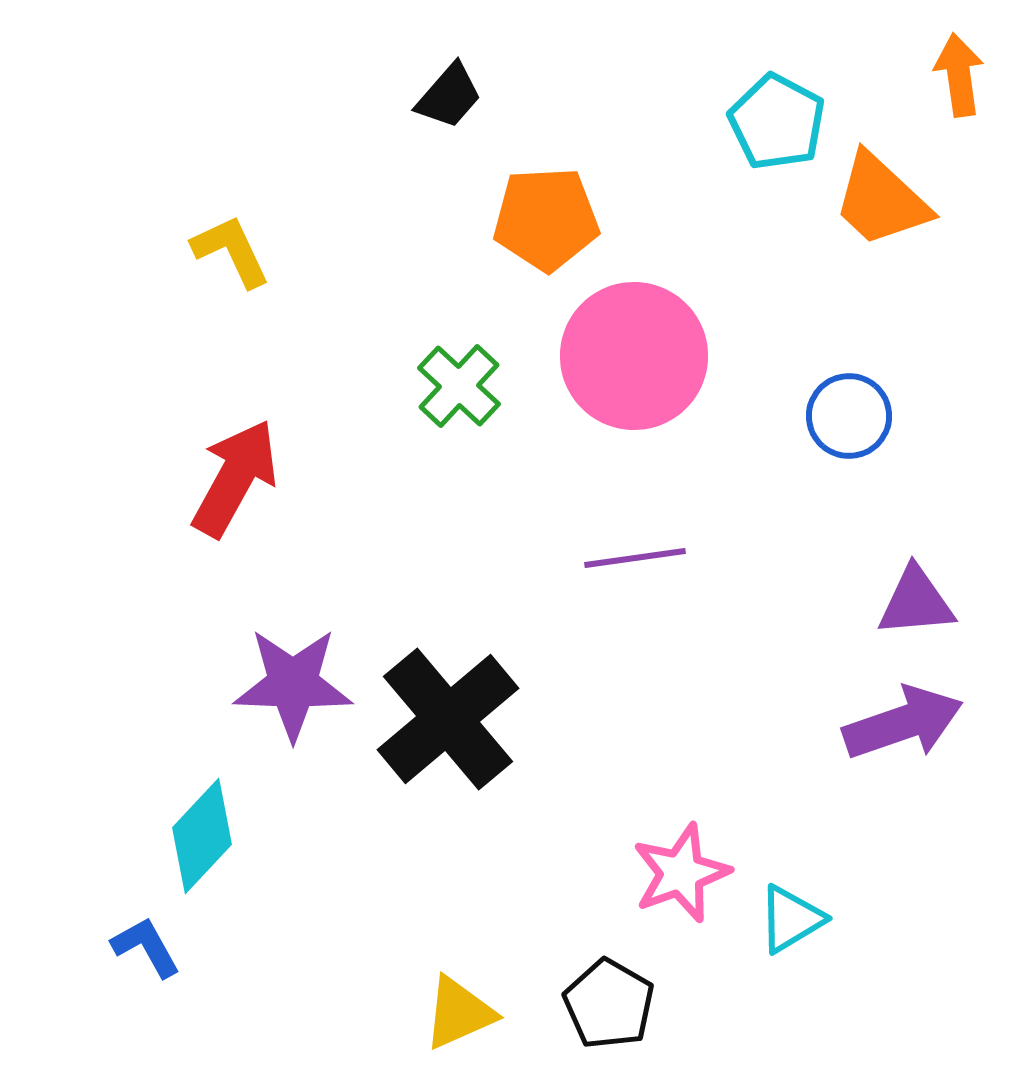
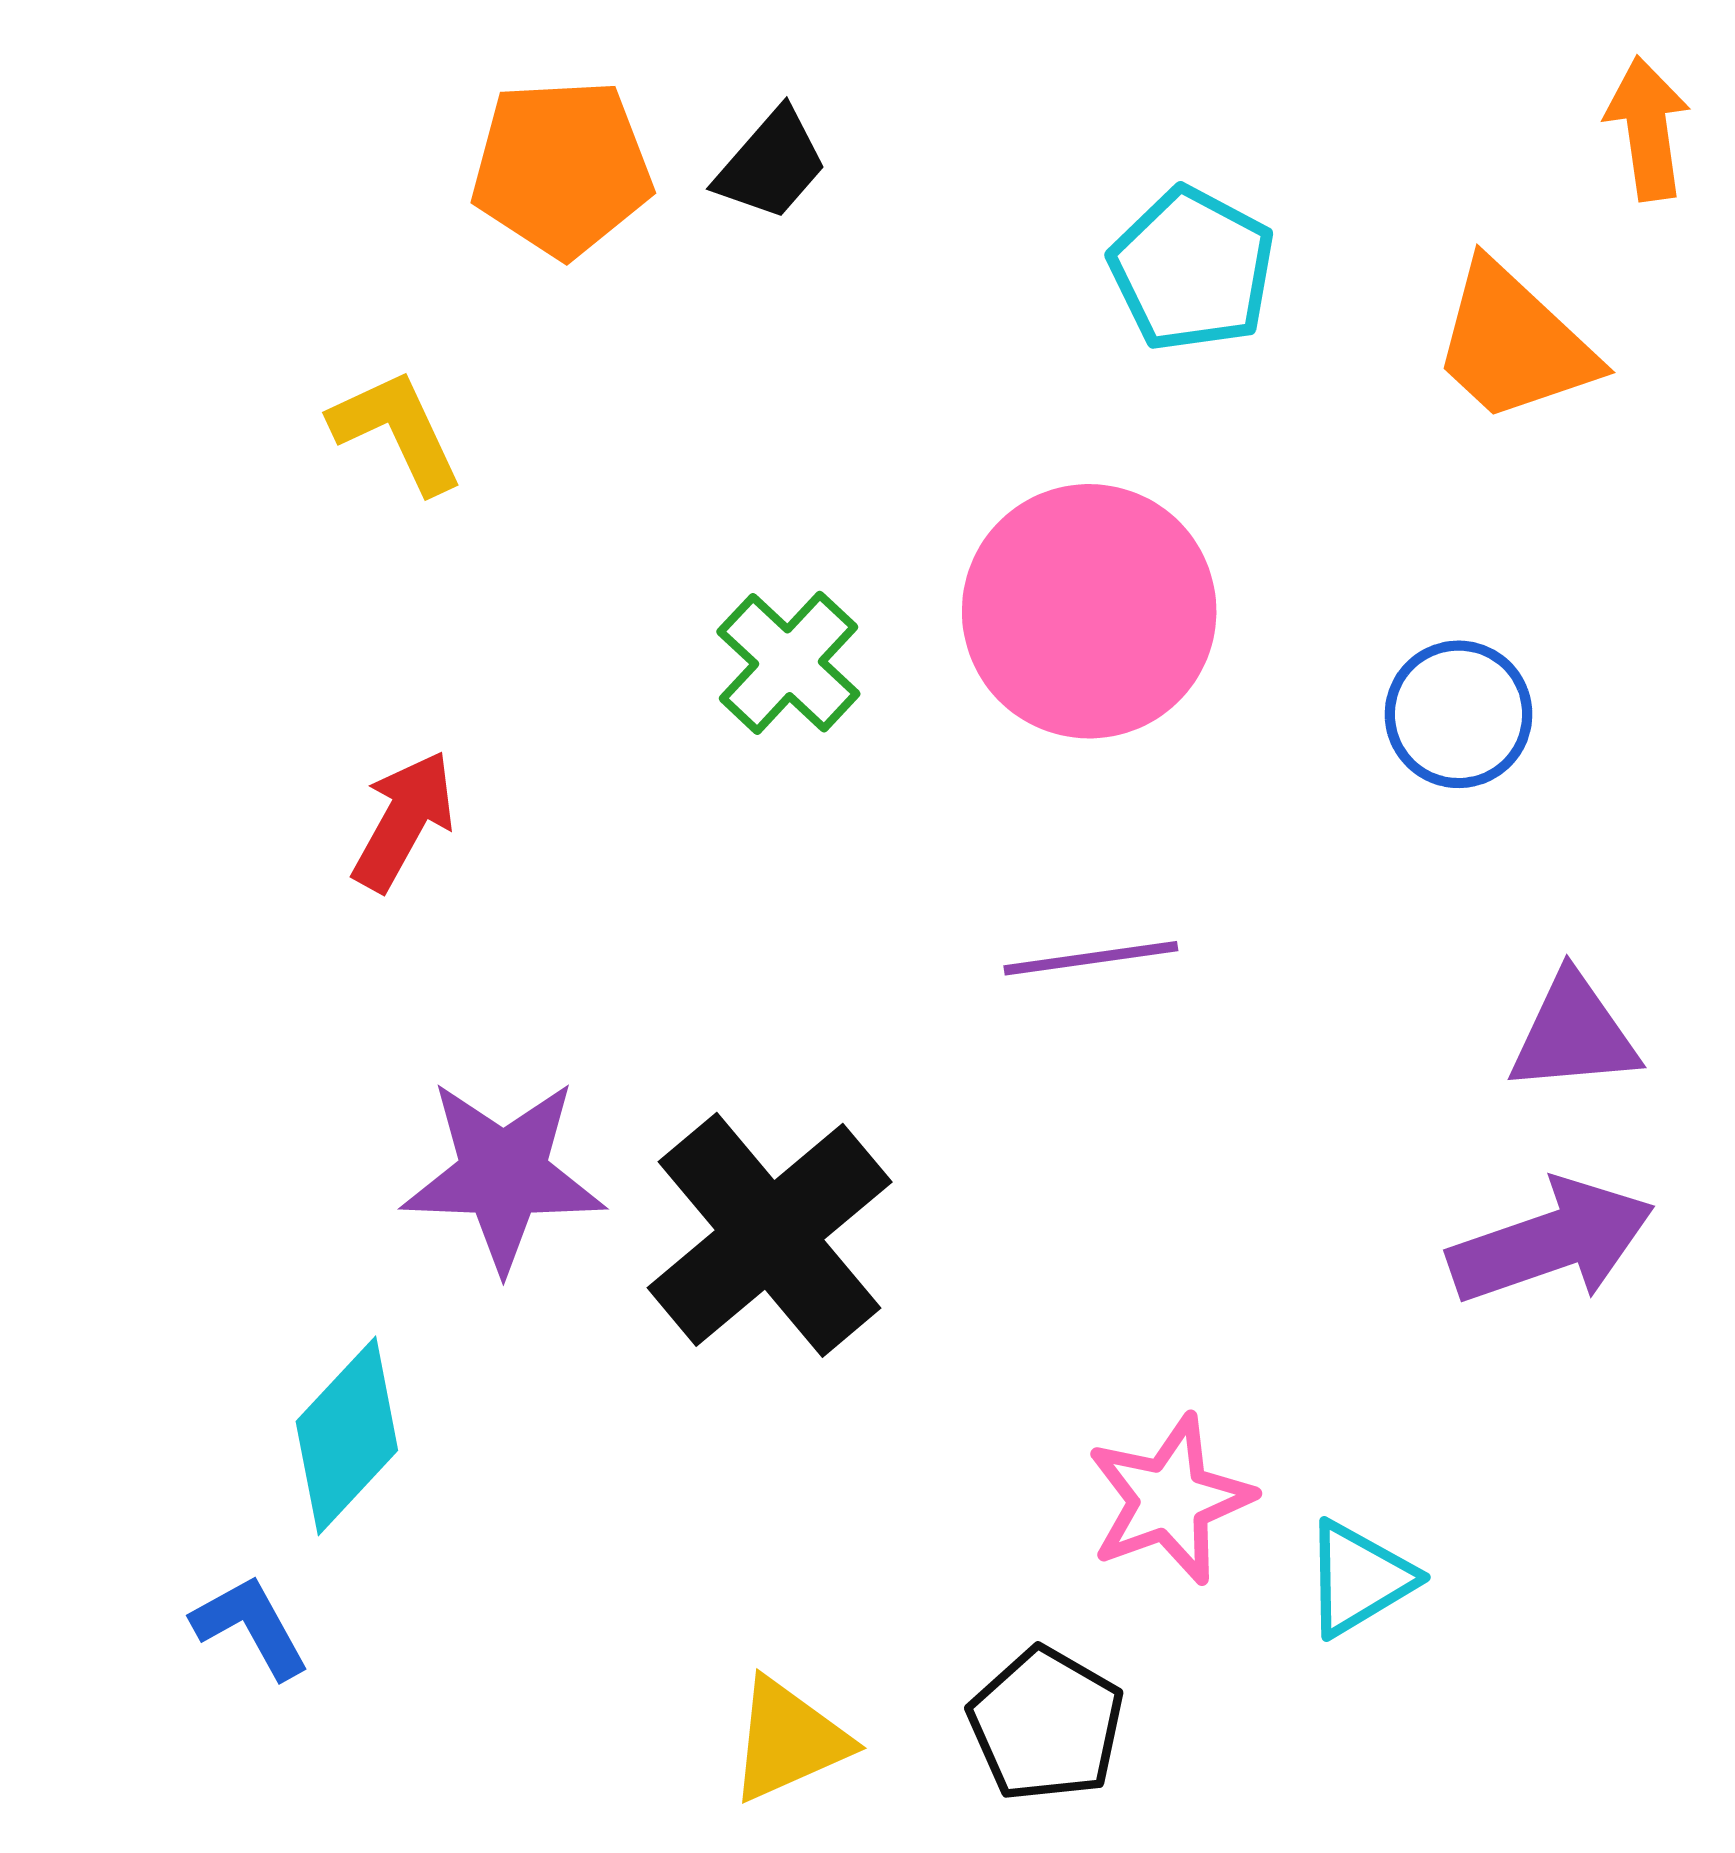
cyan pentagon: (777, 122) -> (1192, 269), moved
orange pentagon: (546, 219) -> (562, 168), moved
red arrow: (235, 478) -> (404, 821), size x0.7

